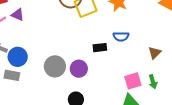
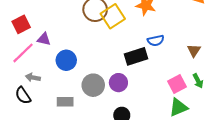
black rectangle: (100, 48) -> (136, 56), size x1.5
blue circle: (18, 57) -> (66, 60), moved
gray rectangle: (12, 75) -> (65, 102), moved

